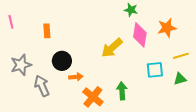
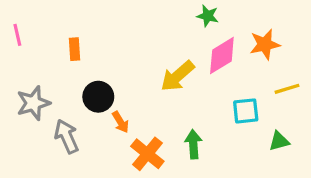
pink diamond: (140, 35) -> (222, 55), turned 50
orange arrow: (76, 77) -> (120, 122), turned 64
green triangle: (180, 79) -> (279, 141), moved

